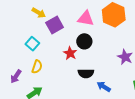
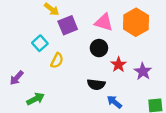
red star: (70, 53) -> (119, 65), moved
yellow semicircle: (37, 67) -> (57, 61), moved

